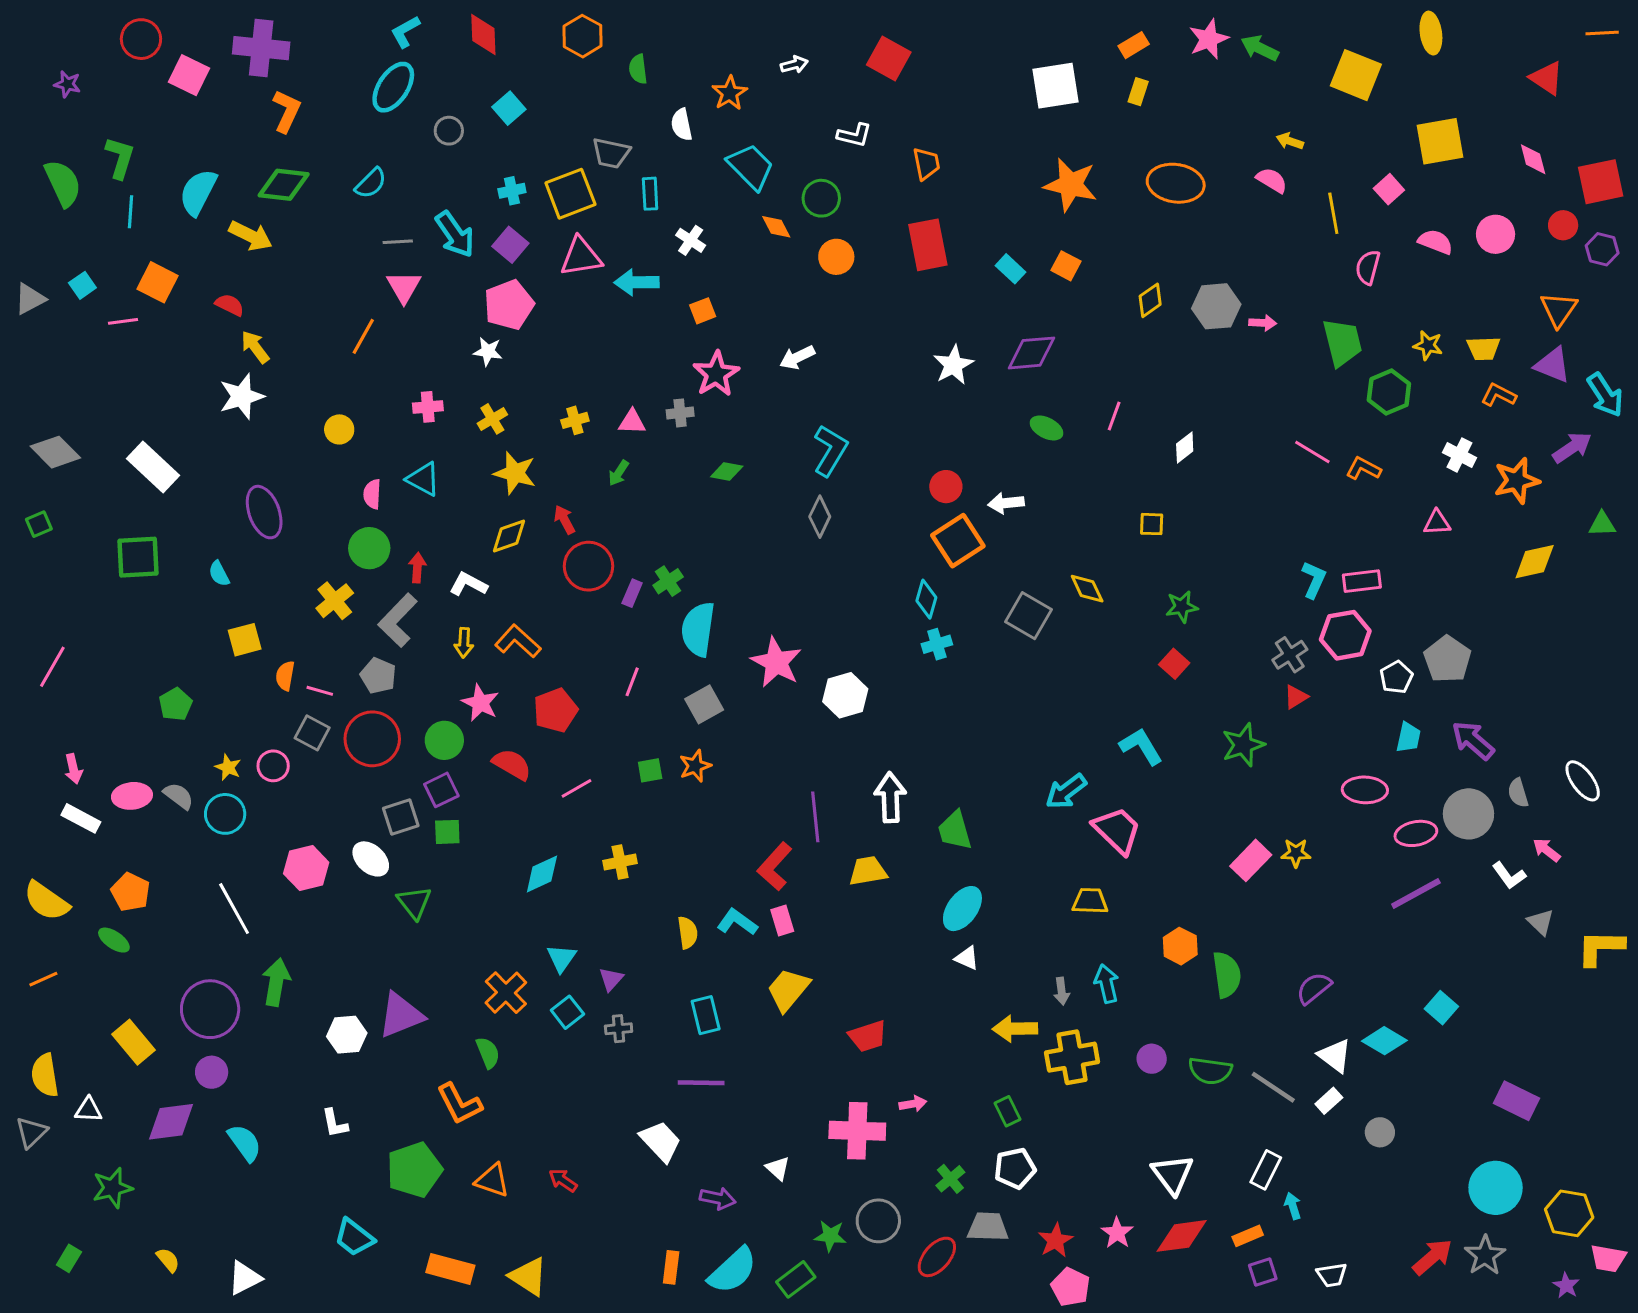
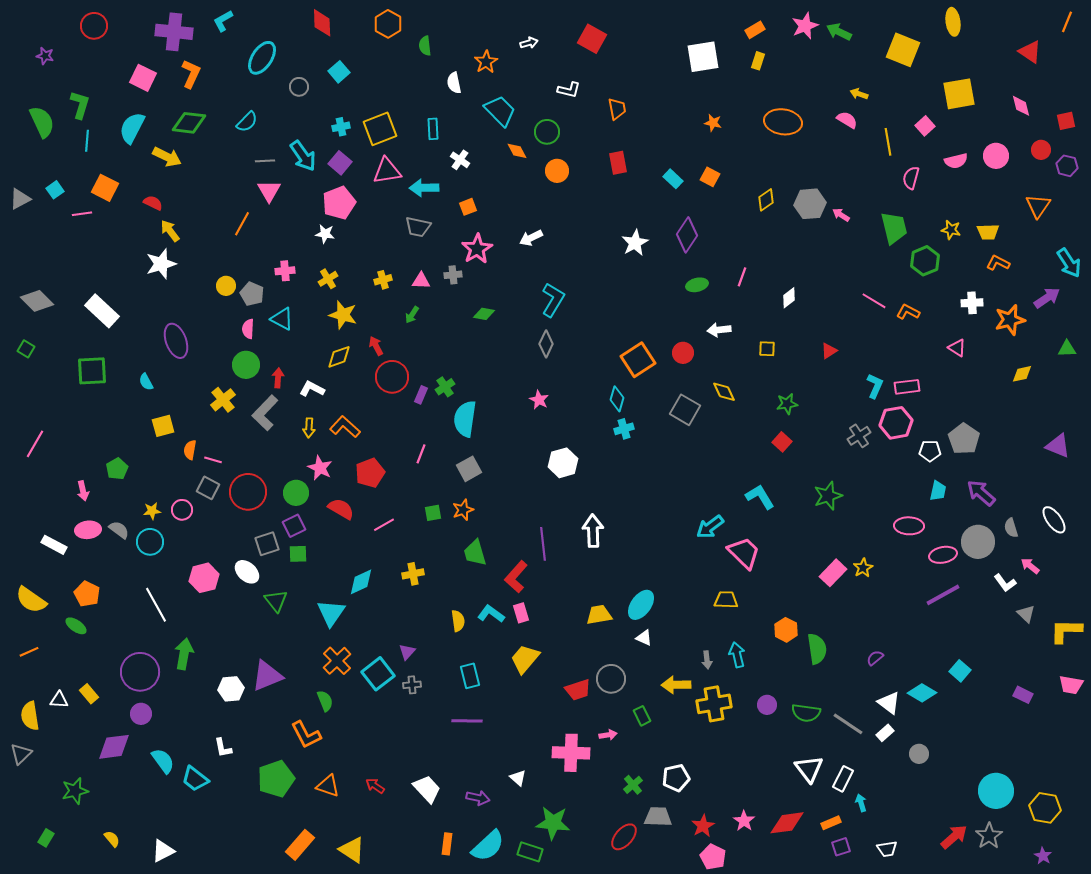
cyan L-shape: (405, 32) -> (223, 21), moved
orange line: (1602, 33) -> (1067, 22), turned -65
pink square: (189, 75) -> (143, 78), moved
gray trapezoid: (611, 153) -> (418, 227), moved
red square: (1601, 182) -> (1066, 121), size x0.6
orange star: (1071, 185) -> (713, 123), size x0.5
pink semicircle: (1435, 242) -> (956, 161), turned 145
red rectangle: (928, 245) -> (618, 163), size x0.7
pink arrow: (1263, 323) -> (841, 215), turned -150
purple diamond: (1031, 353) -> (687, 235), turned -52
purple triangle: (1553, 365) -> (1058, 446), moved
green ellipse: (1047, 428) -> (697, 285), turned -40
white cross: (1459, 455) -> (972, 303), turned -30
red circle: (946, 487) -> (683, 353), moved
white arrow: (1006, 503) -> (719, 330), moved
pink triangle: (1437, 523) -> (957, 348), turned 36
green square: (39, 524) -> (26, 349), turned -36
yellow diamond: (1535, 562) -> (1022, 374), size x0.7
pink star: (776, 662) -> (539, 400), moved, size x0.6
gray pentagon: (378, 676) -> (252, 294), moved
white pentagon: (1396, 677) -> (930, 451), turned 30
red triangle: (1296, 697) -> (829, 351), moved
yellow star: (228, 767) -> (152, 511), turned -30
pink arrow: (73, 769) -> (83, 491), moved
green trapezoid: (955, 830) -> (475, 553), moved
yellow star: (1296, 853) -> (863, 568), turned -30
yellow trapezoid: (868, 871) -> (599, 615), moved
cyan triangle: (561, 958) -> (331, 613), moved, size x1.4
purple semicircle: (1314, 988) -> (875, 658), size x0.7
cyan square: (567, 1012) -> (378, 674), size x1.5
yellow rectangle: (133, 1042) -> (89, 694), size x0.7
purple rectangle: (1517, 1101) -> (1023, 695), moved, size x0.7
white triangle: (88, 1110) -> (59, 700), moved
green rectangle: (1007, 1111) -> (642, 716), moved
white trapezoid: (661, 1141) -> (427, 789), moved
white triangle: (1173, 1174) -> (809, 769), moved
gray circle: (878, 1221) -> (611, 679), moved
green star: (830, 1236) -> (553, 823), size x1.6
cyan trapezoid: (354, 1237) -> (195, 779), moved
pink trapezoid: (1608, 1258) -> (1071, 685), moved
orange rectangle: (450, 1269) -> (300, 845), turned -64
green rectangle: (796, 1279) -> (530, 852), turned 55

